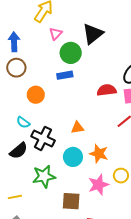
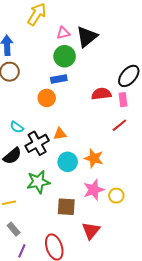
pink triangle: (56, 34) -> (63, 33), moved, turned 32
orange circle: (36, 95) -> (47, 98), moved
orange triangle: (77, 128) -> (60, 134), moved
black cross: (43, 138) -> (37, 143), turned 35
yellow circle: (121, 176) -> (116, 196), moved

